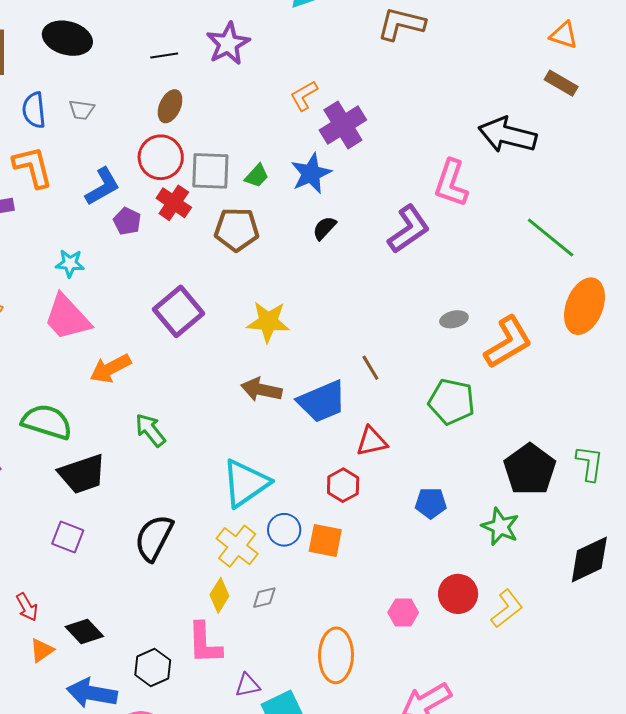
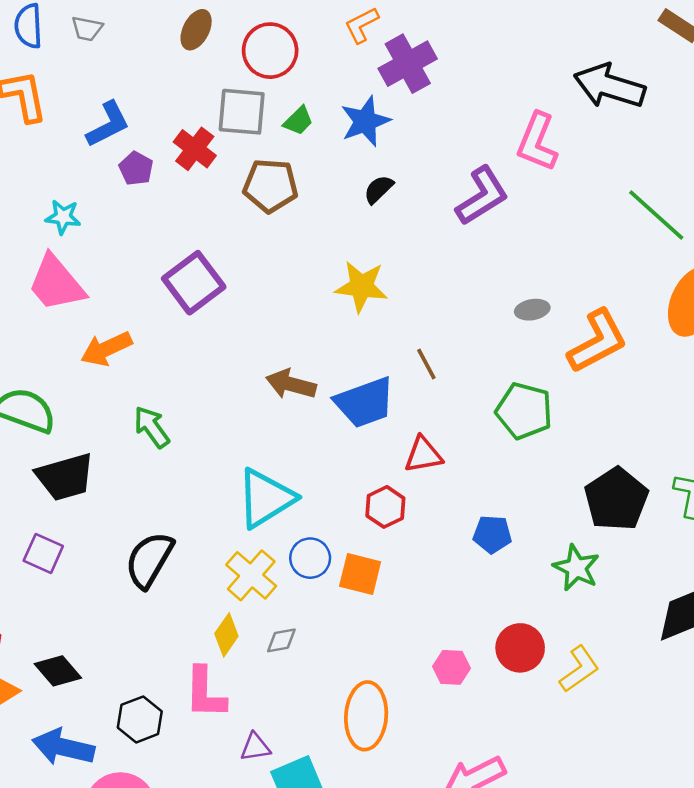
red circle: (161, 157) -> (270, 51), moved
yellow star: (268, 322) -> (361, 286), moved

